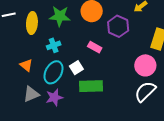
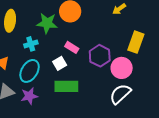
green star: (60, 16) -> (47, 23), moved
purple hexagon: (118, 26) -> (100, 56), moved
white square: (76, 68) -> (60, 63), moved

